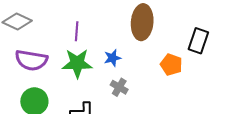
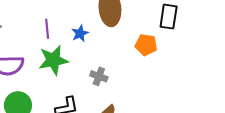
blue star: (112, 58) -> (80, 33), moved

